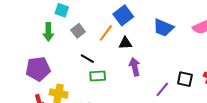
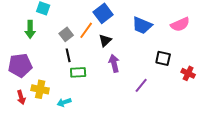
gray square: (78, 31) -> (66, 34), moved
black triangle: (125, 43) -> (105, 40), turned -40
black line: (87, 59) -> (68, 55), turned 48
black square: (185, 79) -> (163, 58), moved

